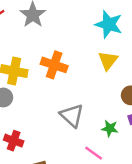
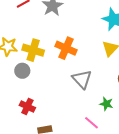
gray triangle: (72, 116) -> (82, 79), moved

